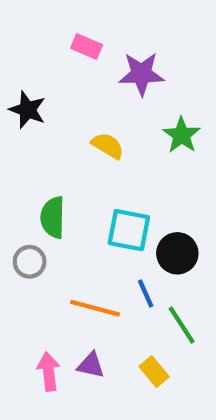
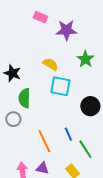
black star: (27, 110) -> (12, 73), moved
cyan square: (129, 230) -> (60, 86), moved
black circle: (177, 253) -> (90, 106), moved
orange line: (95, 308) -> (44, 141), turned 50

